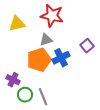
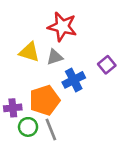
yellow triangle: (17, 24) -> (29, 52), moved, turned 30
orange pentagon: (39, 60) -> (45, 100), moved
purple cross: (13, 80) -> (13, 108), turned -32

